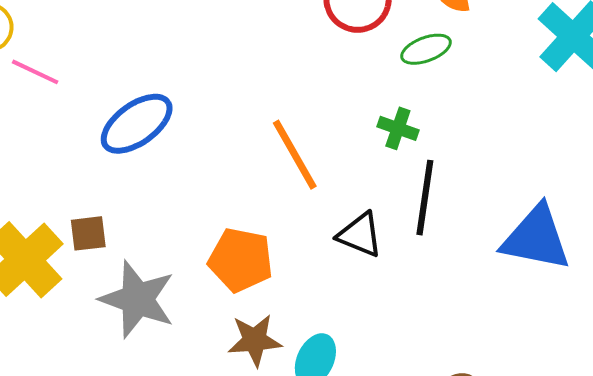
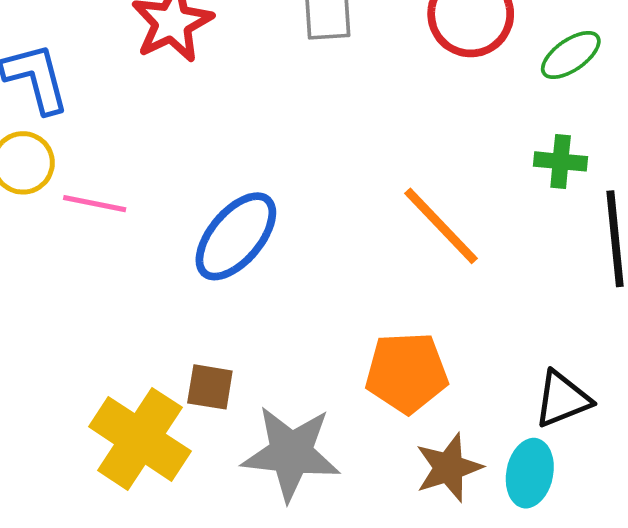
brown square: (88, 233) -> (210, 387), turned 30
black triangle: (360, 235) -> (562, 399), moved, turned -30

